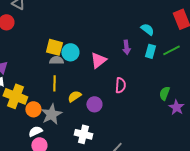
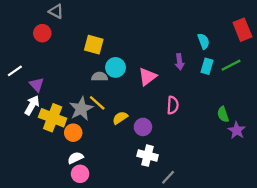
cyan semicircle: (147, 29) -> (204, 41), turned 32
yellow square: (54, 47) -> (94, 45), moved
yellow line: (54, 83) -> (97, 103), turned -49
green semicircle: (164, 93) -> (223, 114), turned -40
gray star: (51, 114) -> (81, 109), moved
white cross: (83, 134) -> (148, 156), moved

